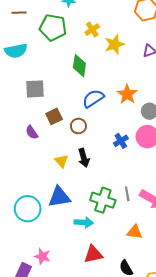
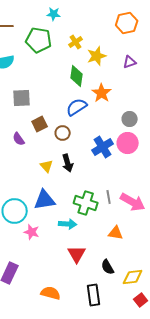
green diamond: (79, 66) -> (77, 76), moved
orange star: (127, 94) -> (102, 93), moved
blue cross: (121, 141) -> (103, 147), size x1.5
red triangle: (93, 254) -> (77, 254), turned -48
pink star: (42, 256) -> (32, 232), moved

